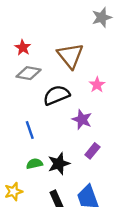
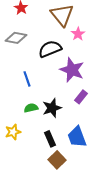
gray diamond: (29, 73) -> (16, 38), moved
pink star: (97, 85) -> (78, 34), moved
purple star: (82, 120) -> (72, 70), size x1.4

